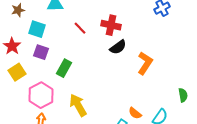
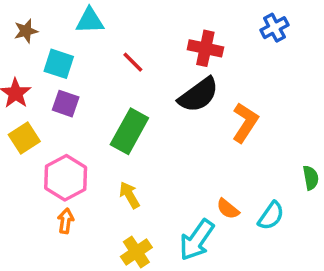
red cross: (111, 25) -> (205, 48), moved
black semicircle: (118, 47) -> (199, 95), size x1.4
green rectangle: (64, 68) -> (129, 131), moved, size x1.4
yellow arrow: (78, 105) -> (129, 195), size x0.7

